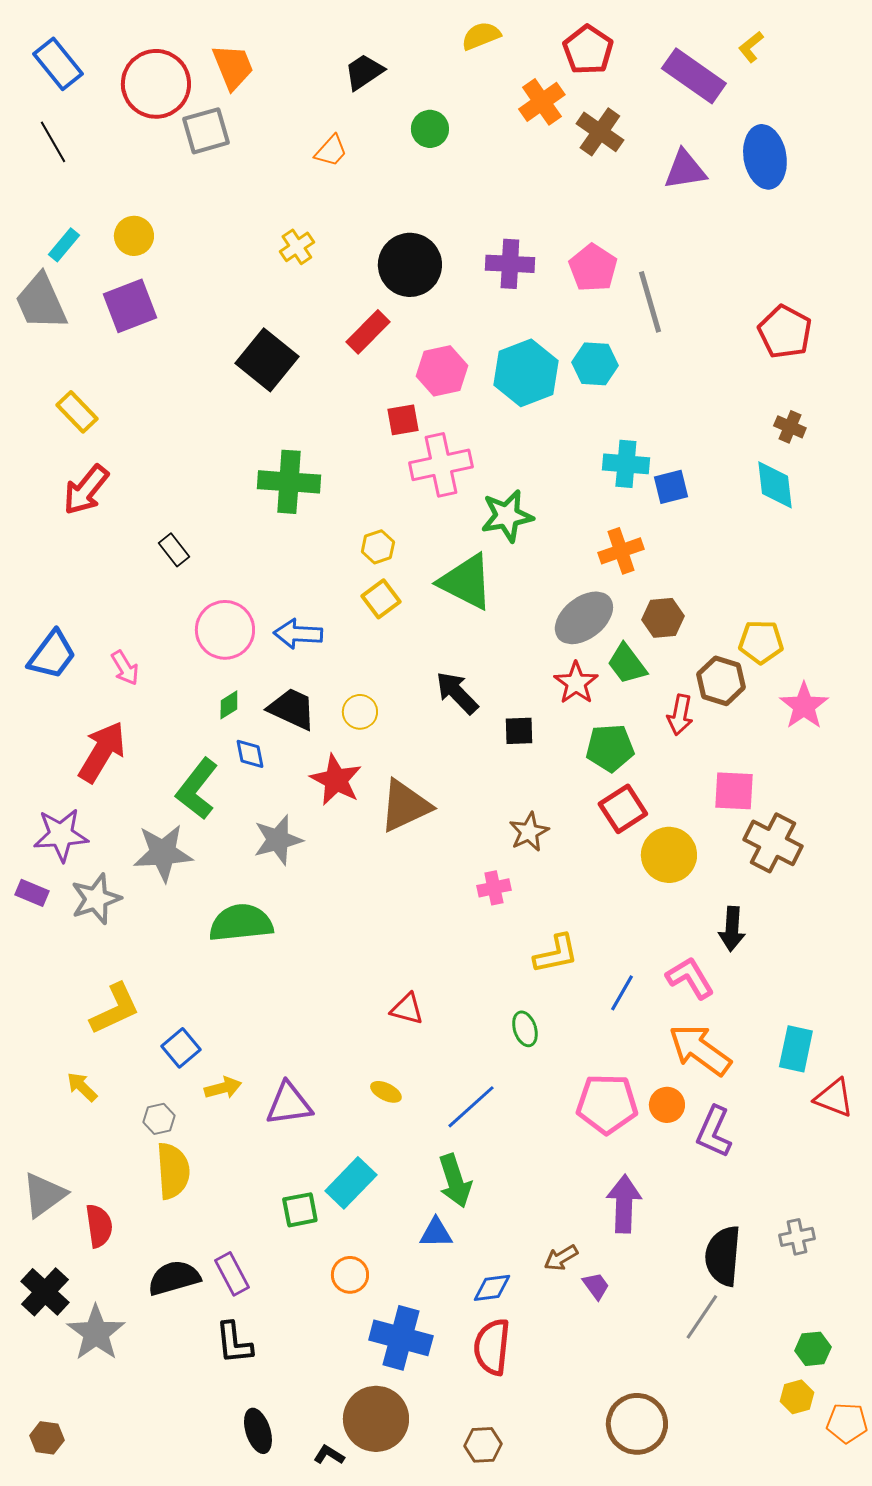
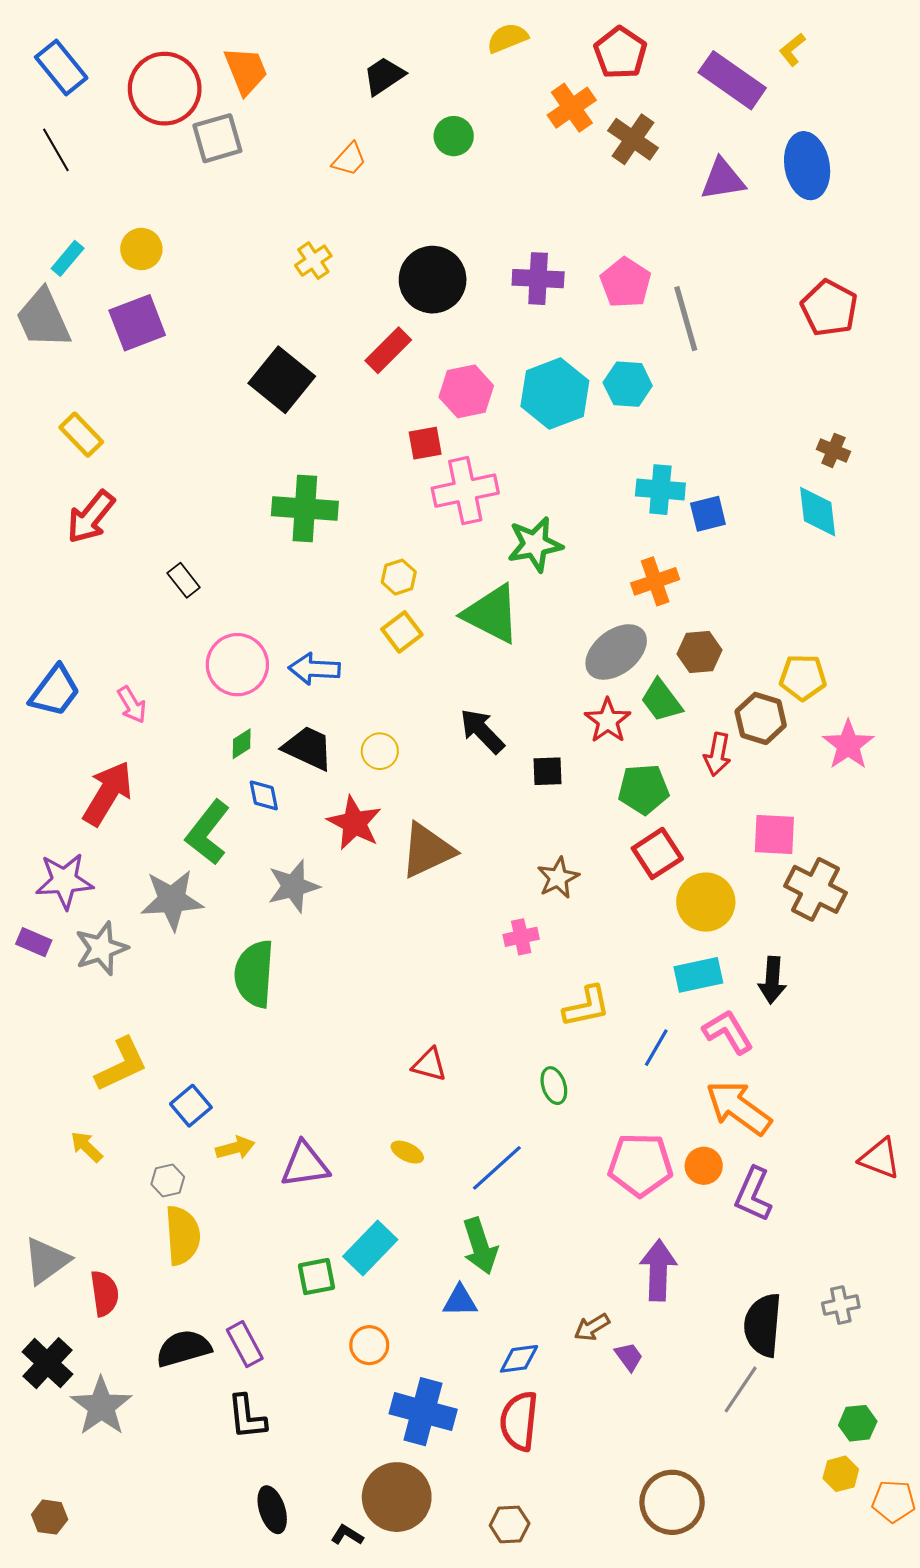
red pentagon: (785, 332) -> (829, 308), moved
green semicircle: (241, 923) -> (254, 974), turned -80
cyan rectangle: (796, 1049) -> (698, 975), moved, turned 66

